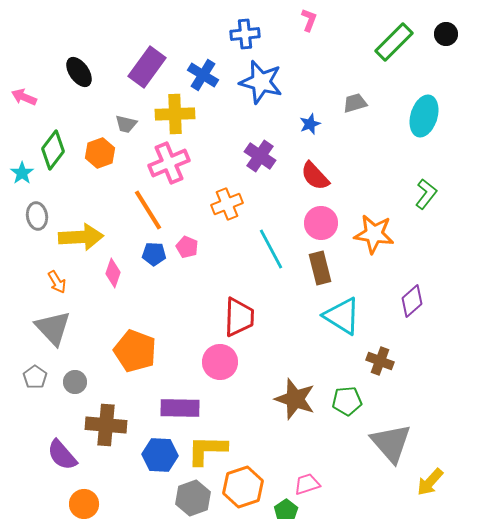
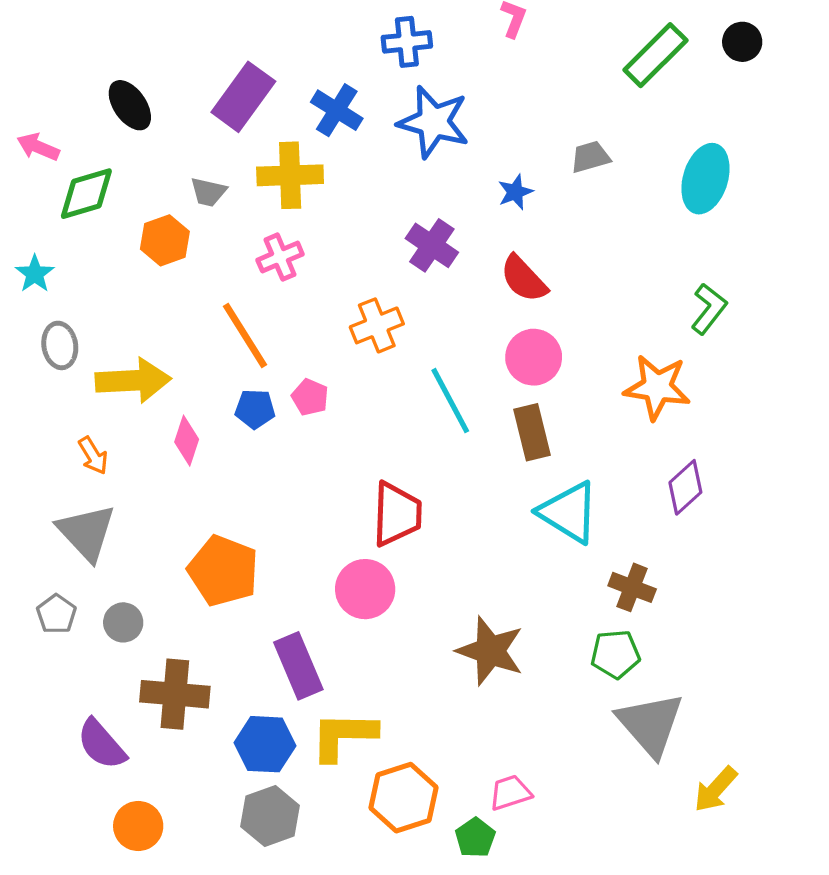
green diamond: (53, 150) -> (86, 194), moved, turned 36
pink cross: (169, 163) -> (280, 257), size x0.7
orange star: (374, 234) -> (657, 387), moved
green pentagon: (347, 401) -> (615, 654), moved
purple rectangle: (180, 408) -> (298, 666), turned 66
gray hexagon: (193, 498) -> (270, 816), moved

